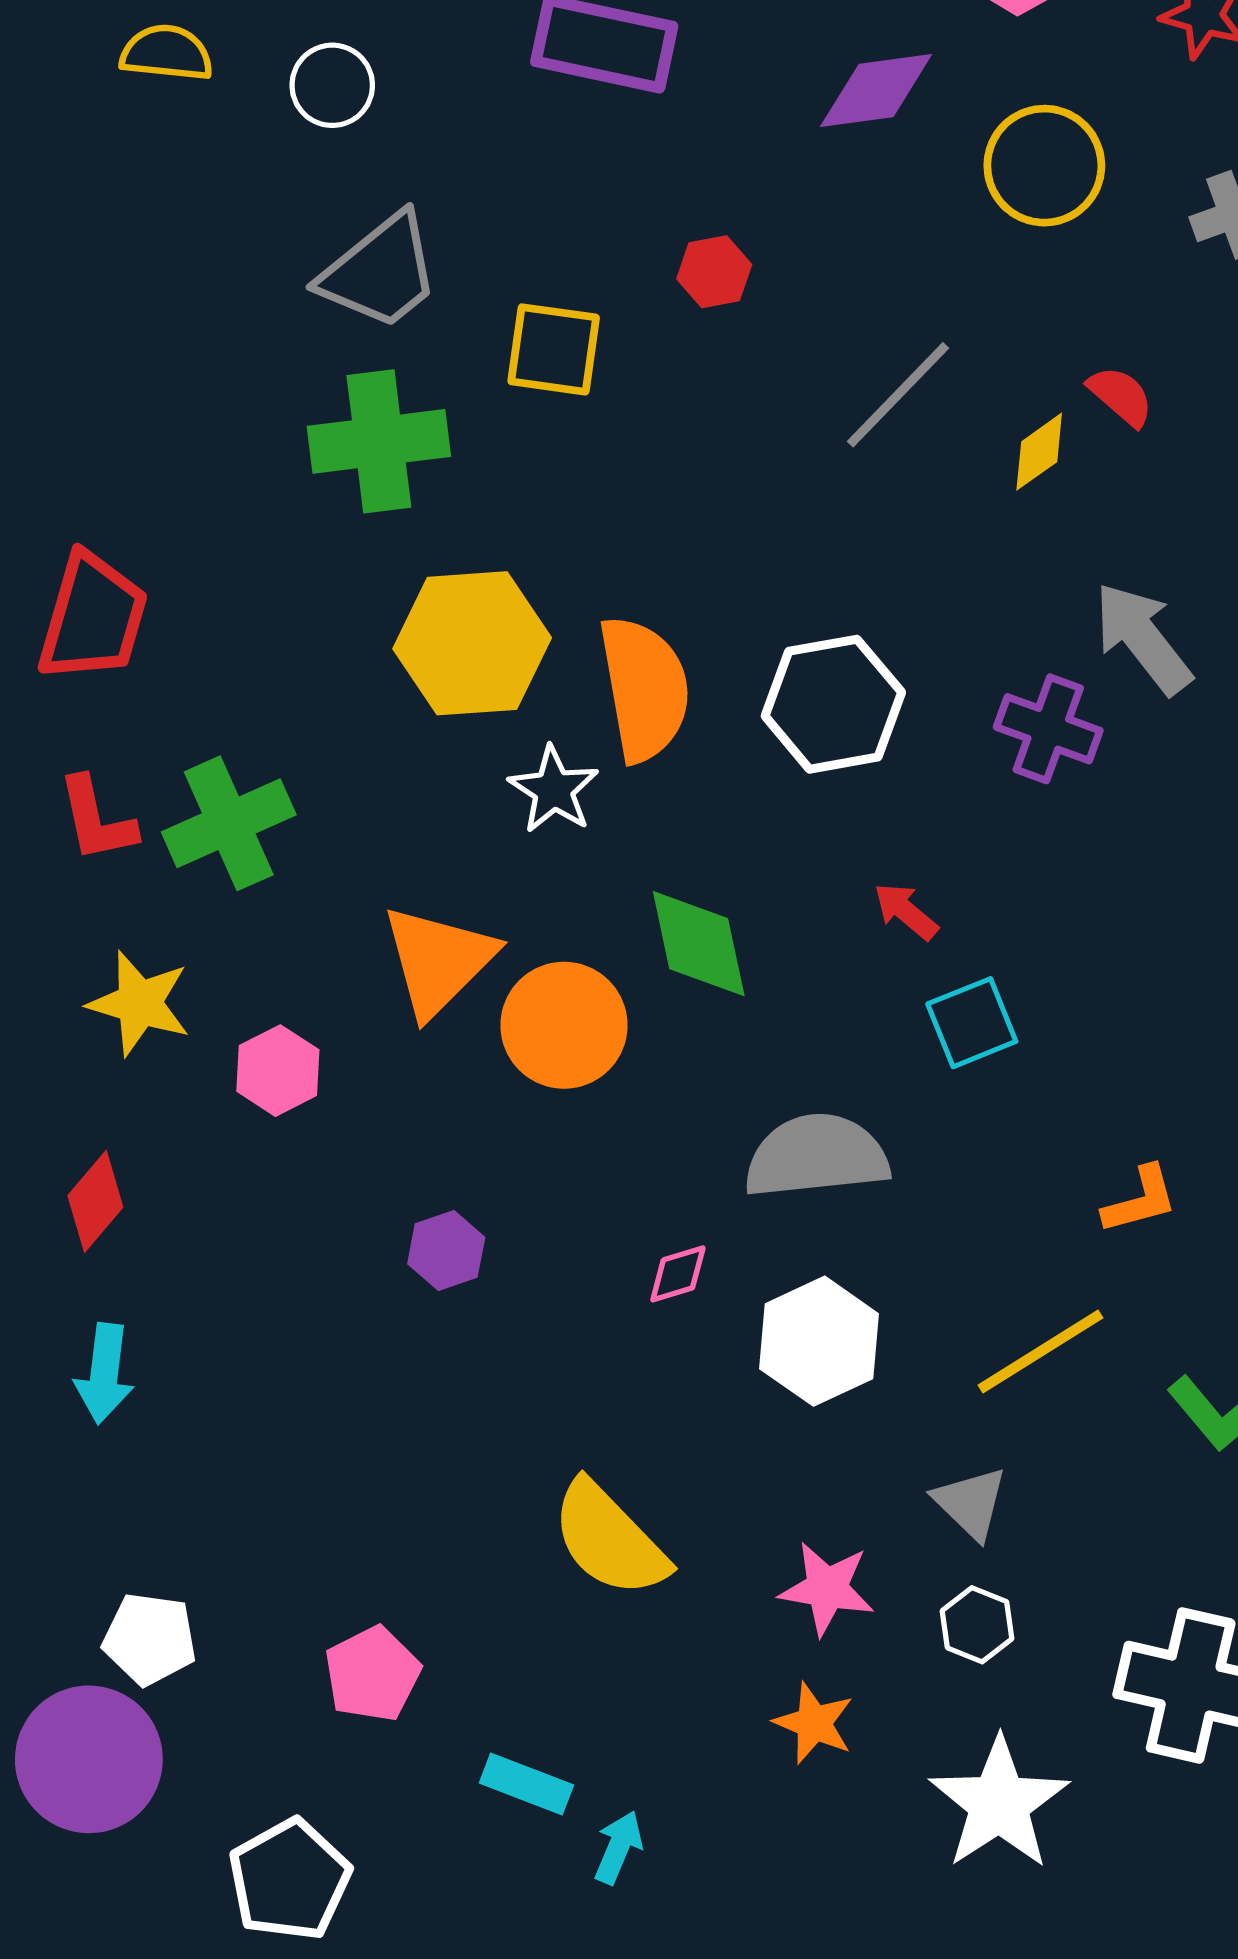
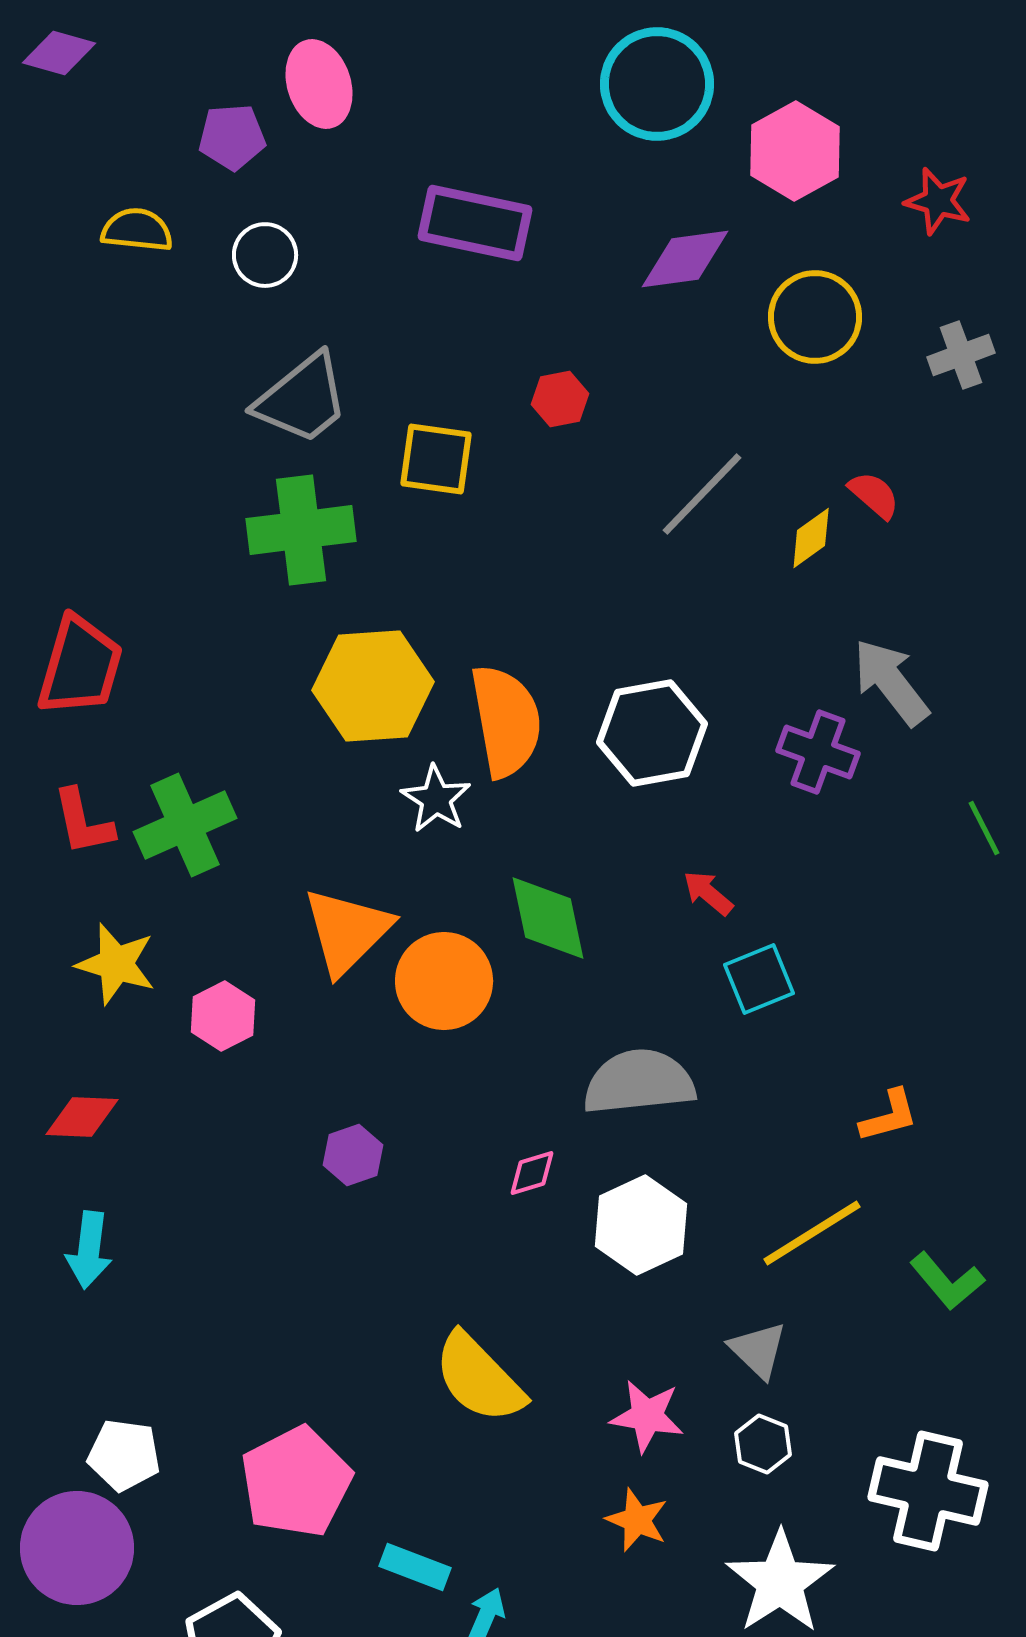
red diamond: (95, 1201) -> (82, 1117), turned 52
pink pentagon: (372, 1674) -> (296, 1482), size x1.5

